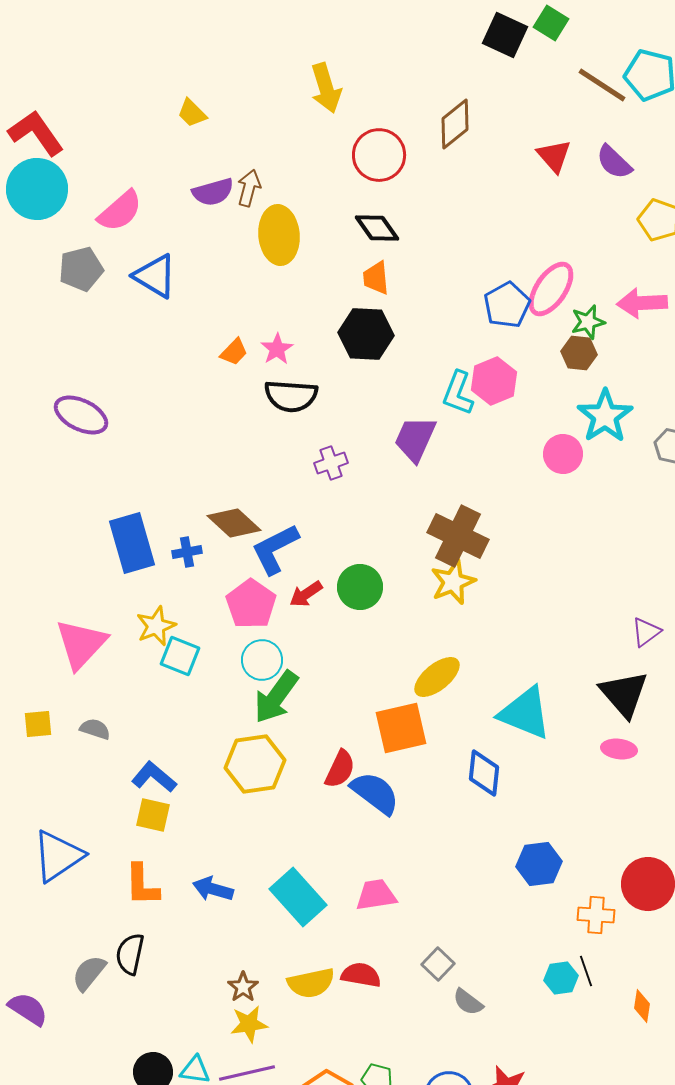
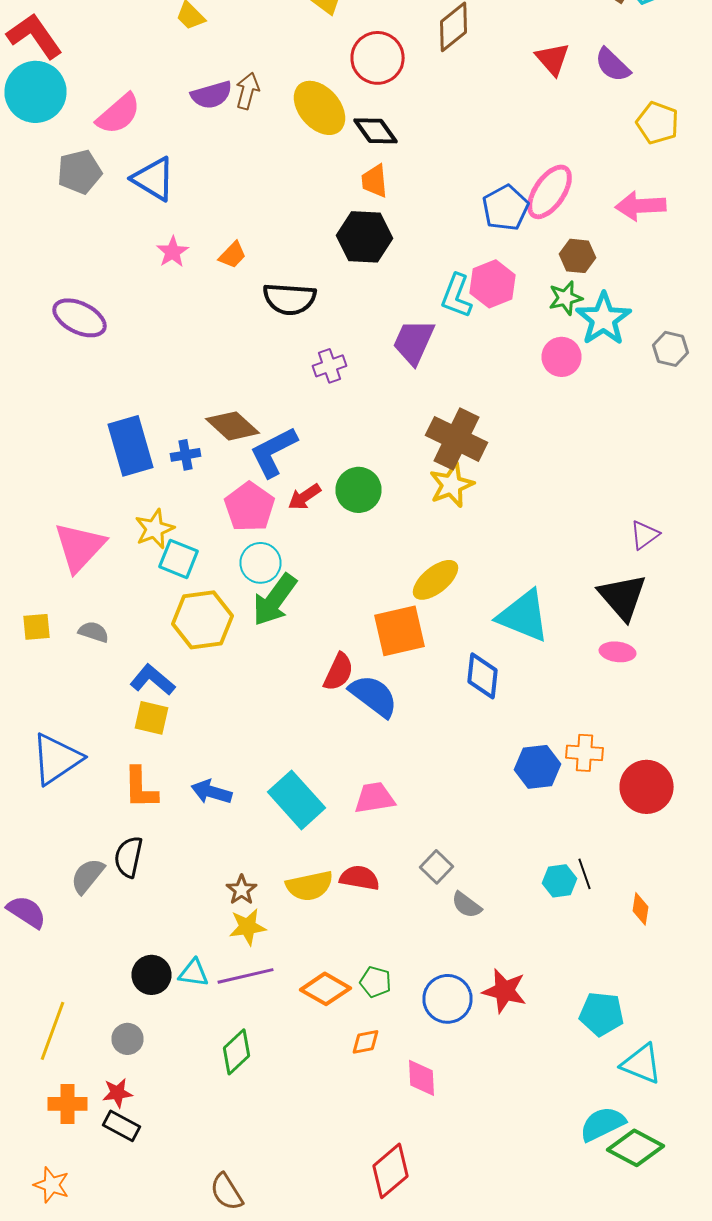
yellow ellipse: (279, 235) -> (320, 108), moved, turned -36
green star: (588, 322) -> (566, 298), moved
pink star: (277, 349) -> (172, 252), moved
yellow hexagon: (255, 764) -> (202, 620), moved
orange cross: (596, 915) -> (584, 753), moved

